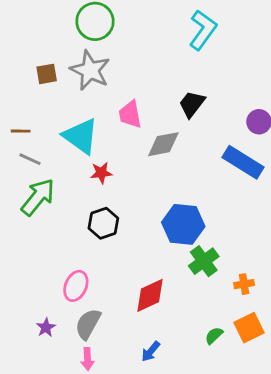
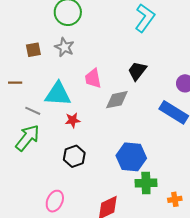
gray star: (90, 70) -> (64, 47), size x0.7
brown line: (21, 131) -> (15, 83), moved
cyan triangle: (81, 136) -> (58, 94), turned -32
gray line: (30, 159) -> (33, 111), moved
green cross: (204, 261) -> (146, 183), turned 35

